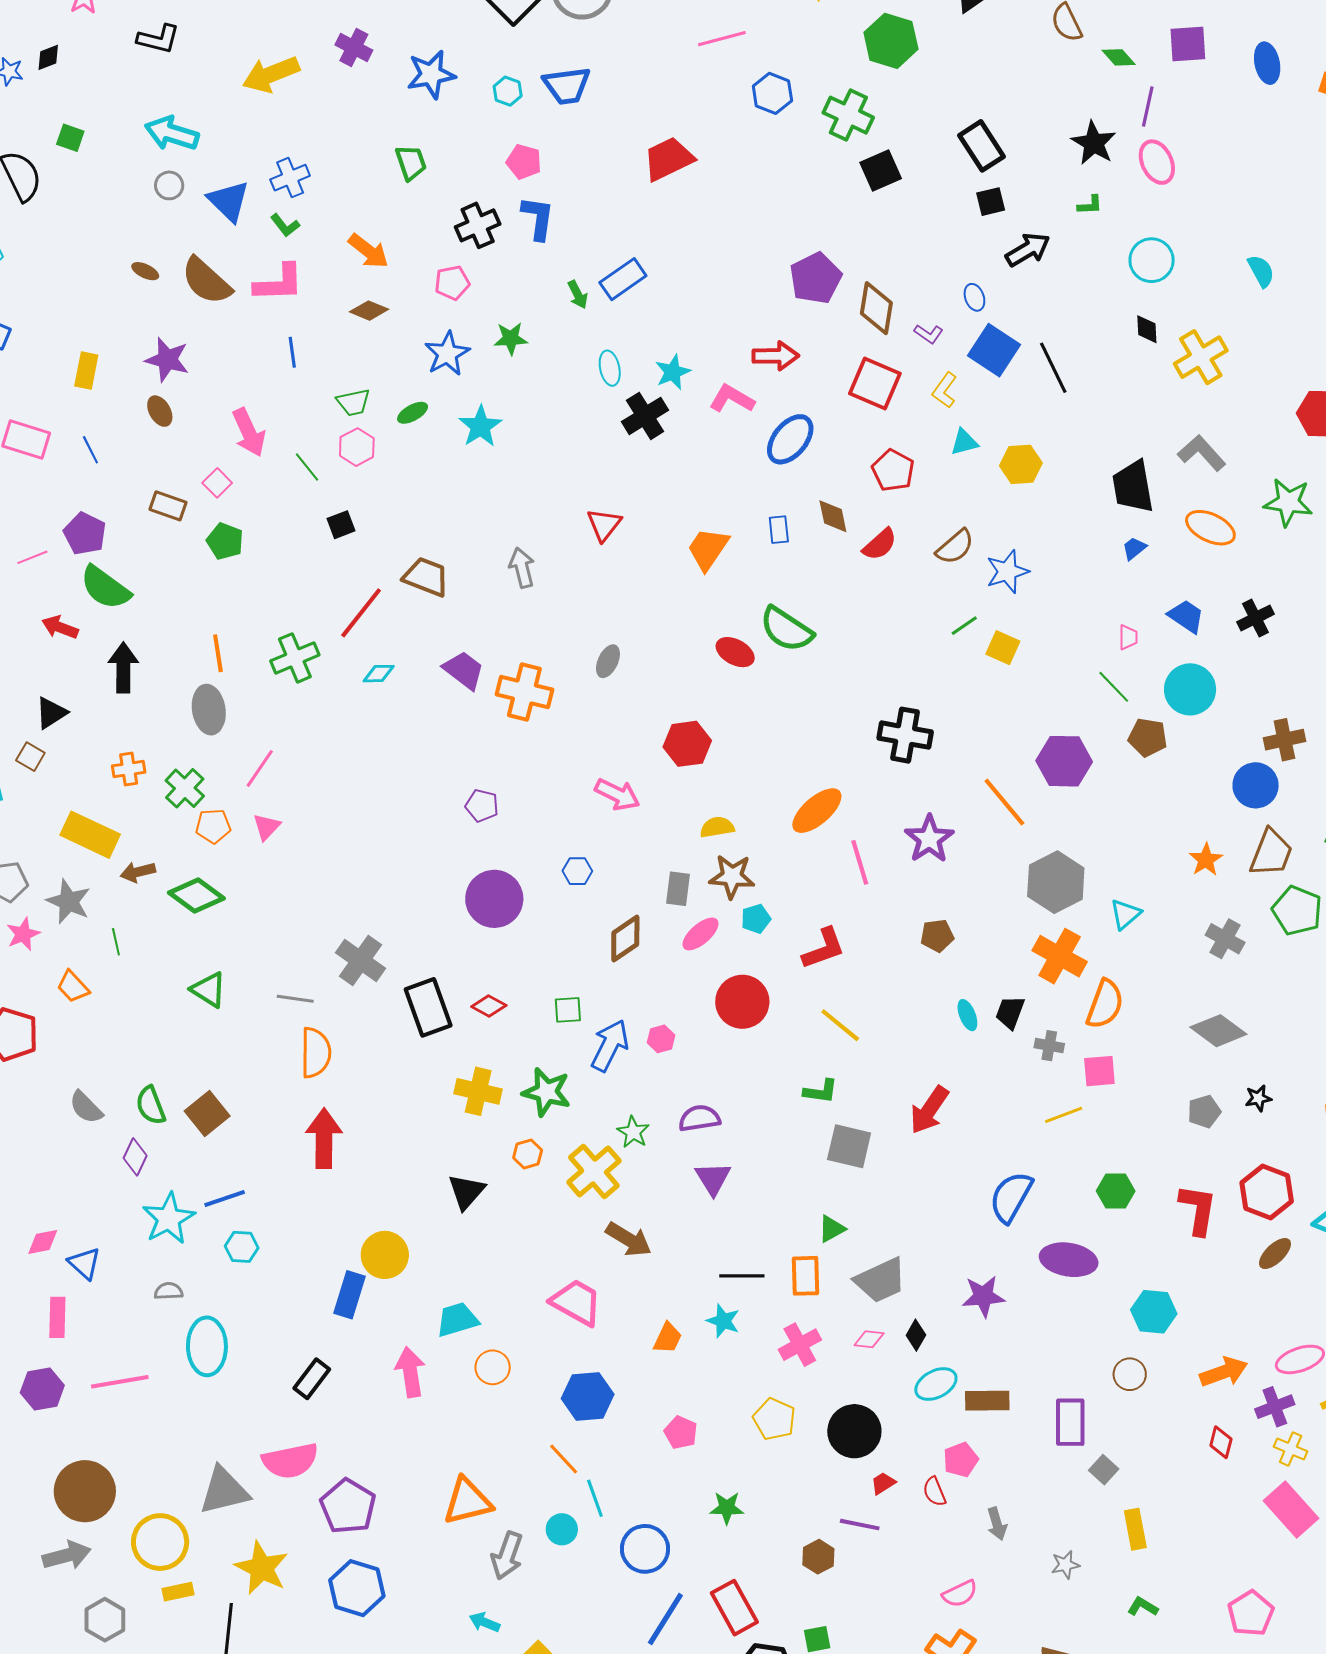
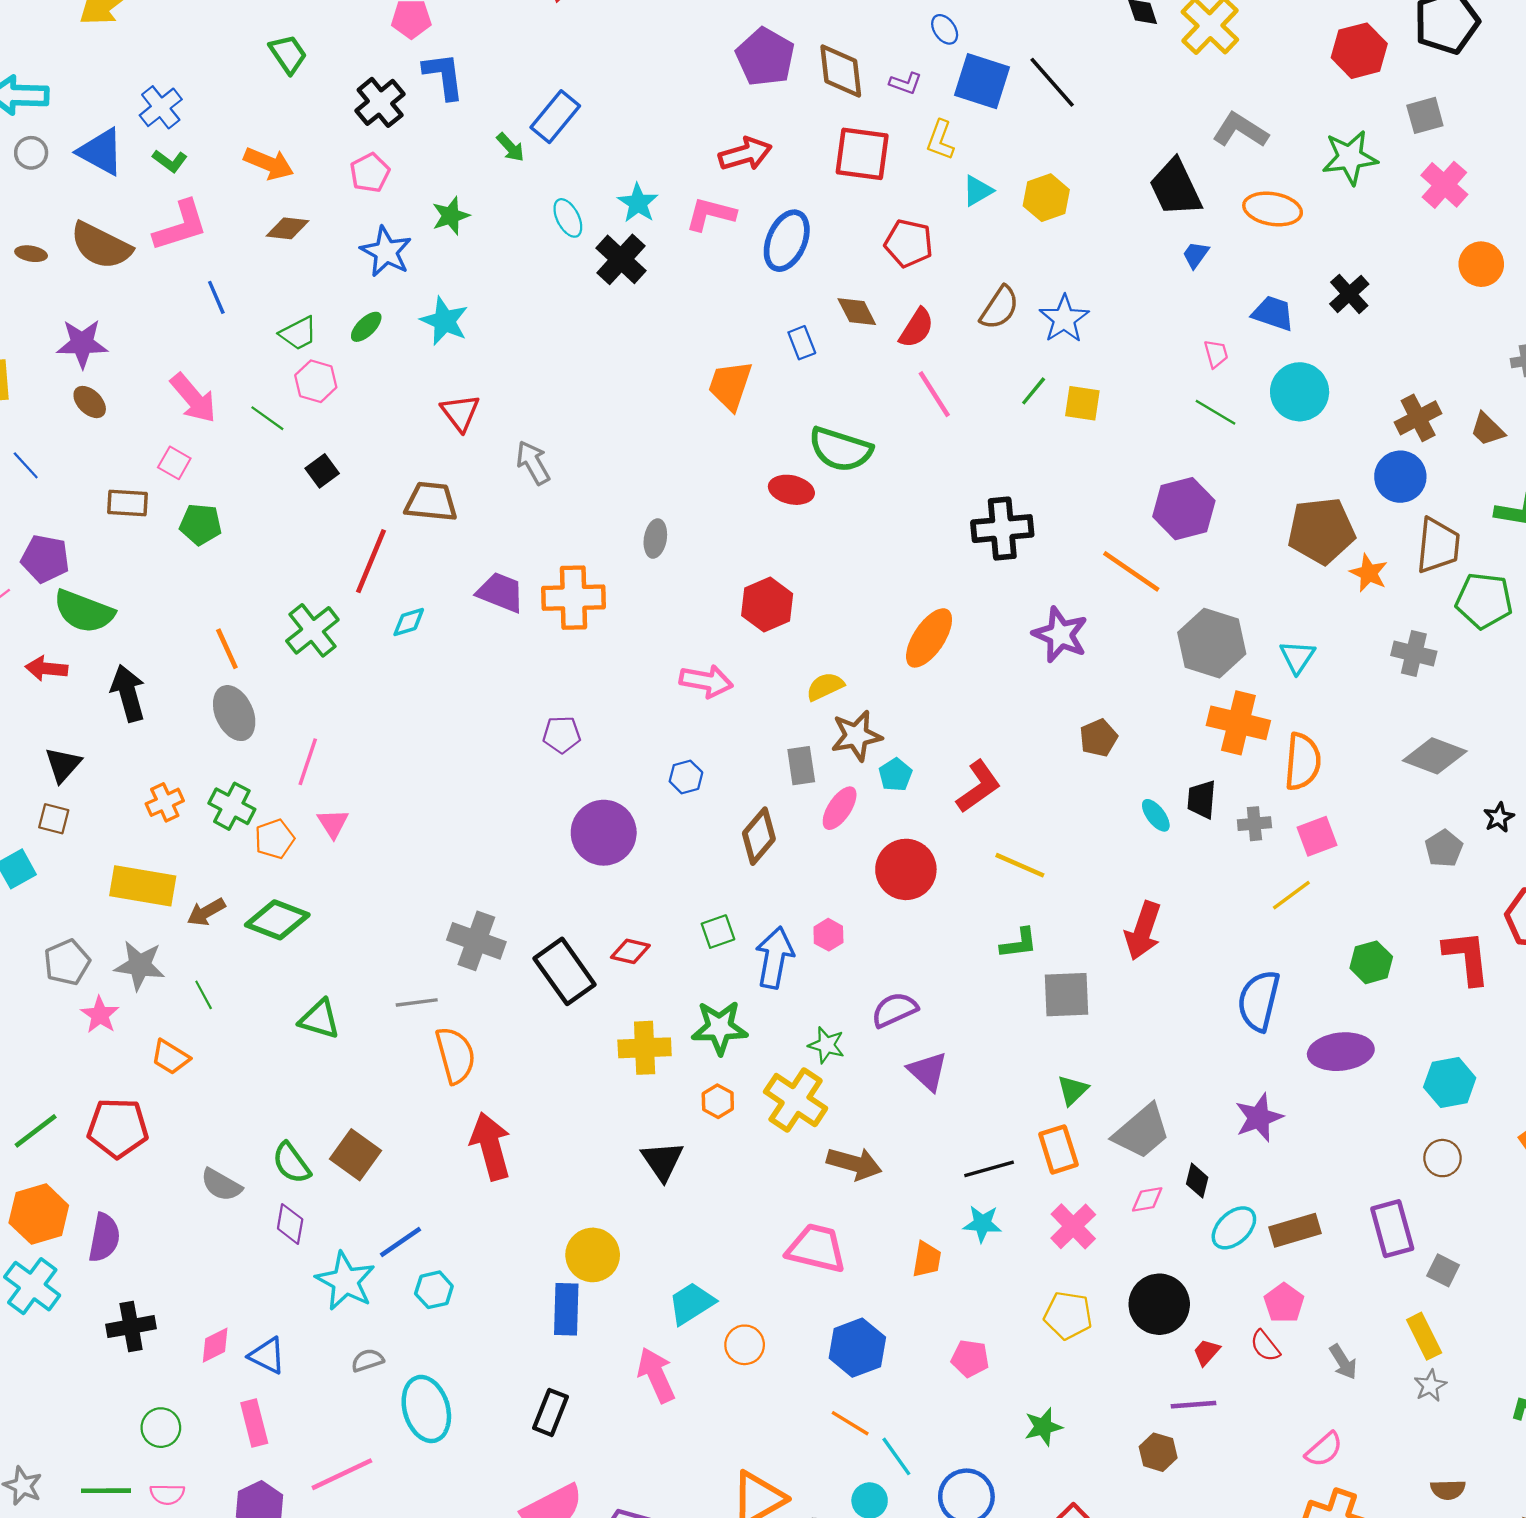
red triangle: (604, 525) -> (460, 413), moved
brown pentagon: (1148, 737) -> (1321, 531), moved, size x1.5
pink line: (860, 862) -> (934, 394), moved
yellow rectangle: (1135, 1529) -> (1424, 1336), moved

